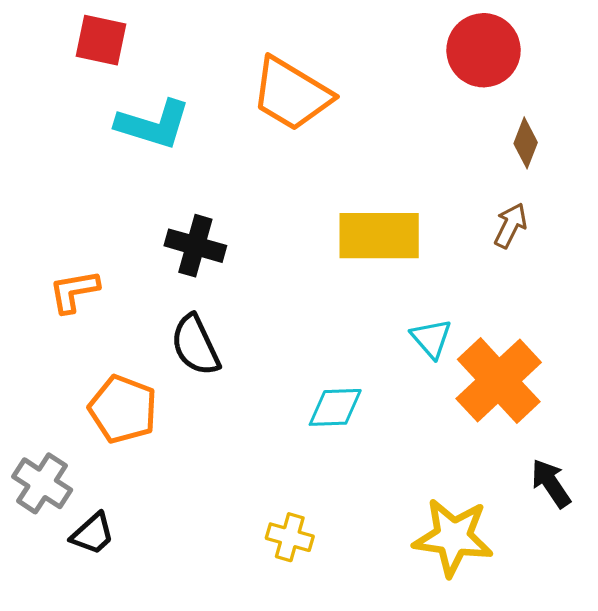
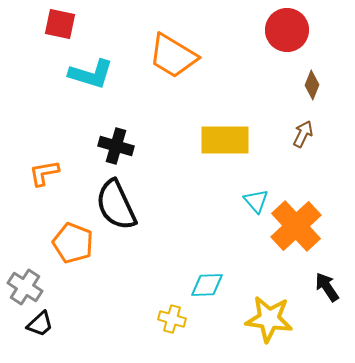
black semicircle: (195, 345) -> (116, 205), size x1.4
cyan diamond: (335, 407) -> (207, 285), moved
black trapezoid: (93, 534) -> (40, 324), moved

